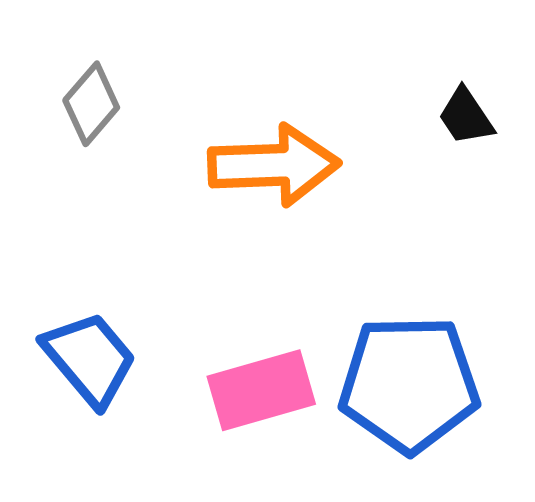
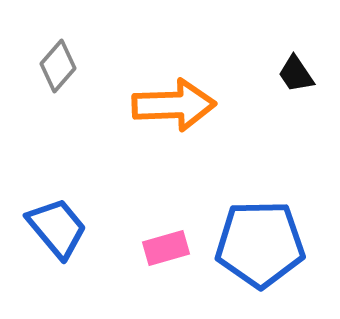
pink rectangle: (261, 390) -> (166, 248), size x0.7

